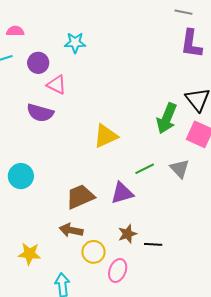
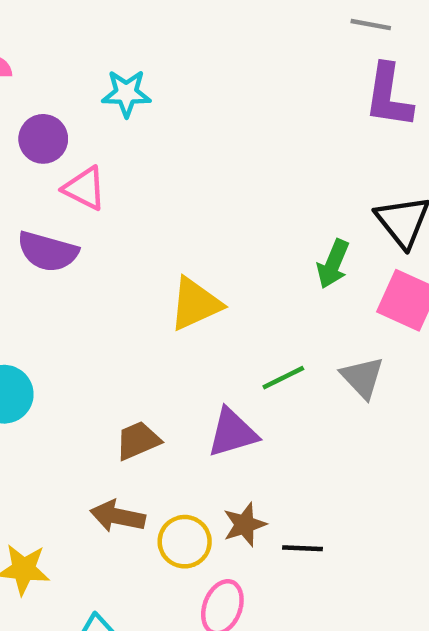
green arrow: (167, 118) -> (333, 264), size x0.7
brown trapezoid: (80, 197) -> (138, 441), size x0.7
yellow circle: (93, 252) -> (185, 542), moved

